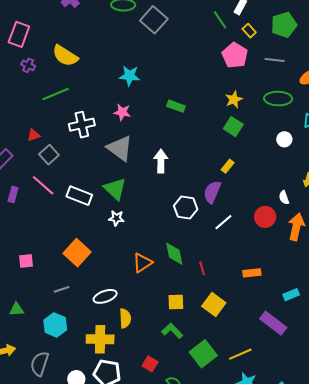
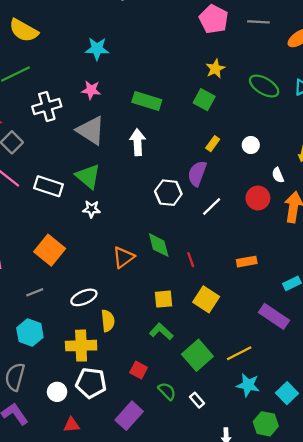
green ellipse: (278, 99) -> (264, 86), moved, turned 32
green rectangle: (176, 106) -> (147, 101), moved, size x1.4
green square: (233, 127) -> (204, 100), moved
white circle: (284, 139) -> (251, 145), moved

